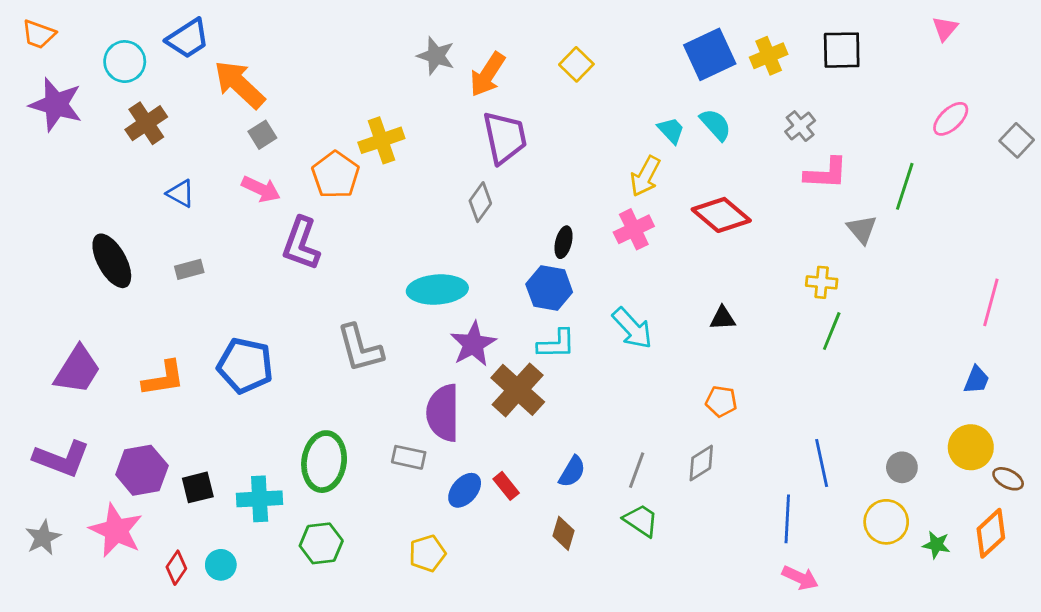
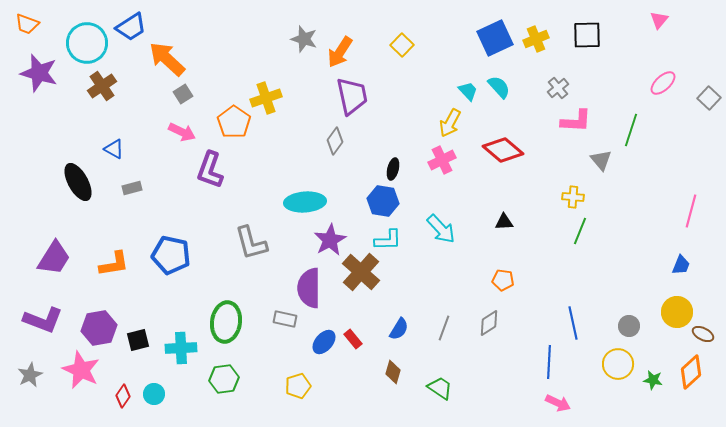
cyan circle: (125, 62) -> (87, 43), size x1.4
blue triangle: (181, 193) -> (114, 149), moved
green trapezoid: (641, 520) -> (440, 388), moved

